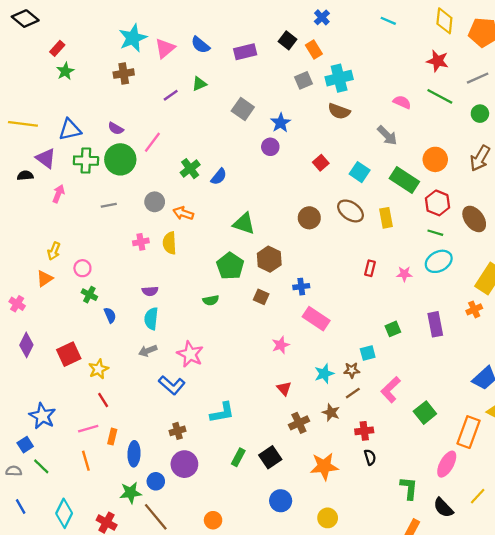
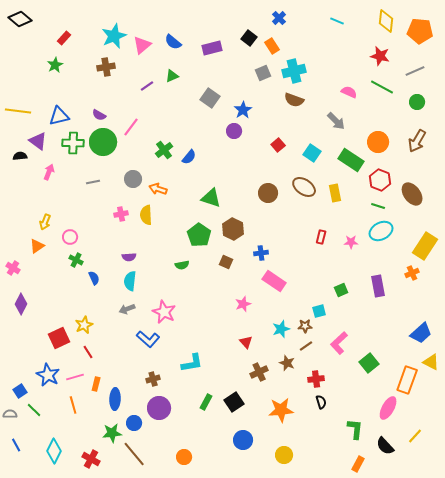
red rectangle: (57, 48) -> (64, 38), moved
red square: (69, 354) -> (59, 338), moved
blue star: (42, 416) -> (48, 375), moved

